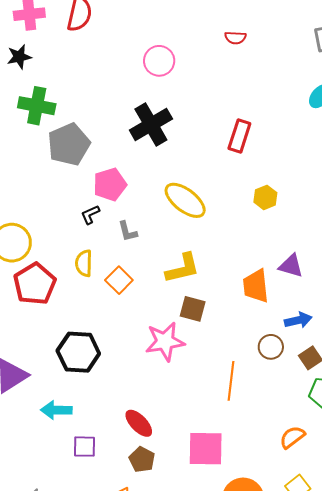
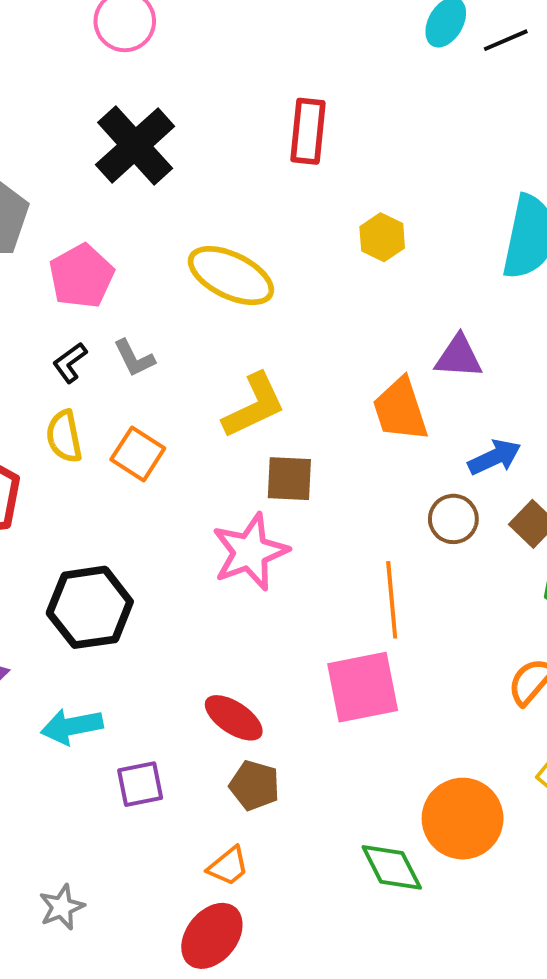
black L-shape: (90, 215) -> (70, 363), moved
pink square: (206, 449) -> (363, 687), moved

